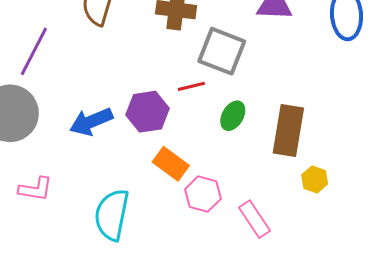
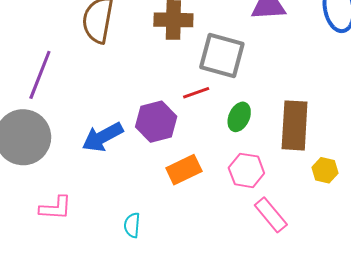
orange rectangle: (171, 164) -> (184, 170), turned -56
pink hexagon: (203, 194) -> (246, 170), moved
cyan semicircle: (112, 215) -> (132, 225), size x0.5

